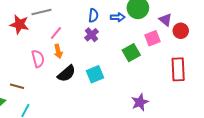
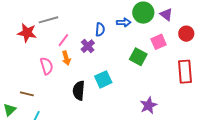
blue semicircle: (93, 15) -> (100, 29), moved
purple triangle: (165, 20) -> (166, 14), moved
purple cross: (91, 35) -> (88, 46), moved
green square: (131, 53) -> (138, 57), turned -30
black semicircle: (67, 74) -> (79, 91), moved, turned 138

